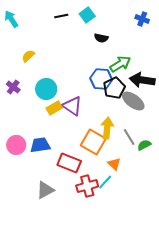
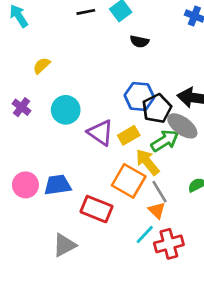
green arrow: (120, 64) -> (165, 141), moved
yellow rectangle: (54, 108) -> (129, 135), moved
yellow arrow: (107, 128) -> (147, 162), turned -45
gray line: (129, 137) -> (160, 192), moved
red cross: (87, 186) -> (169, 244), moved

